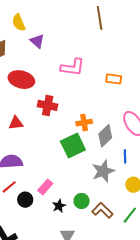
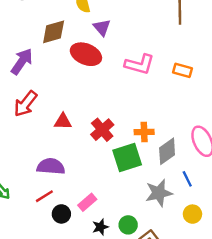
orange rectangle: (114, 79) -> (182, 70), moved
red ellipse: (21, 80) -> (86, 54), moved
red cross: (48, 105) -> (102, 130), moved, turned 30
blue line: (125, 156) -> (187, 179), turned -32

